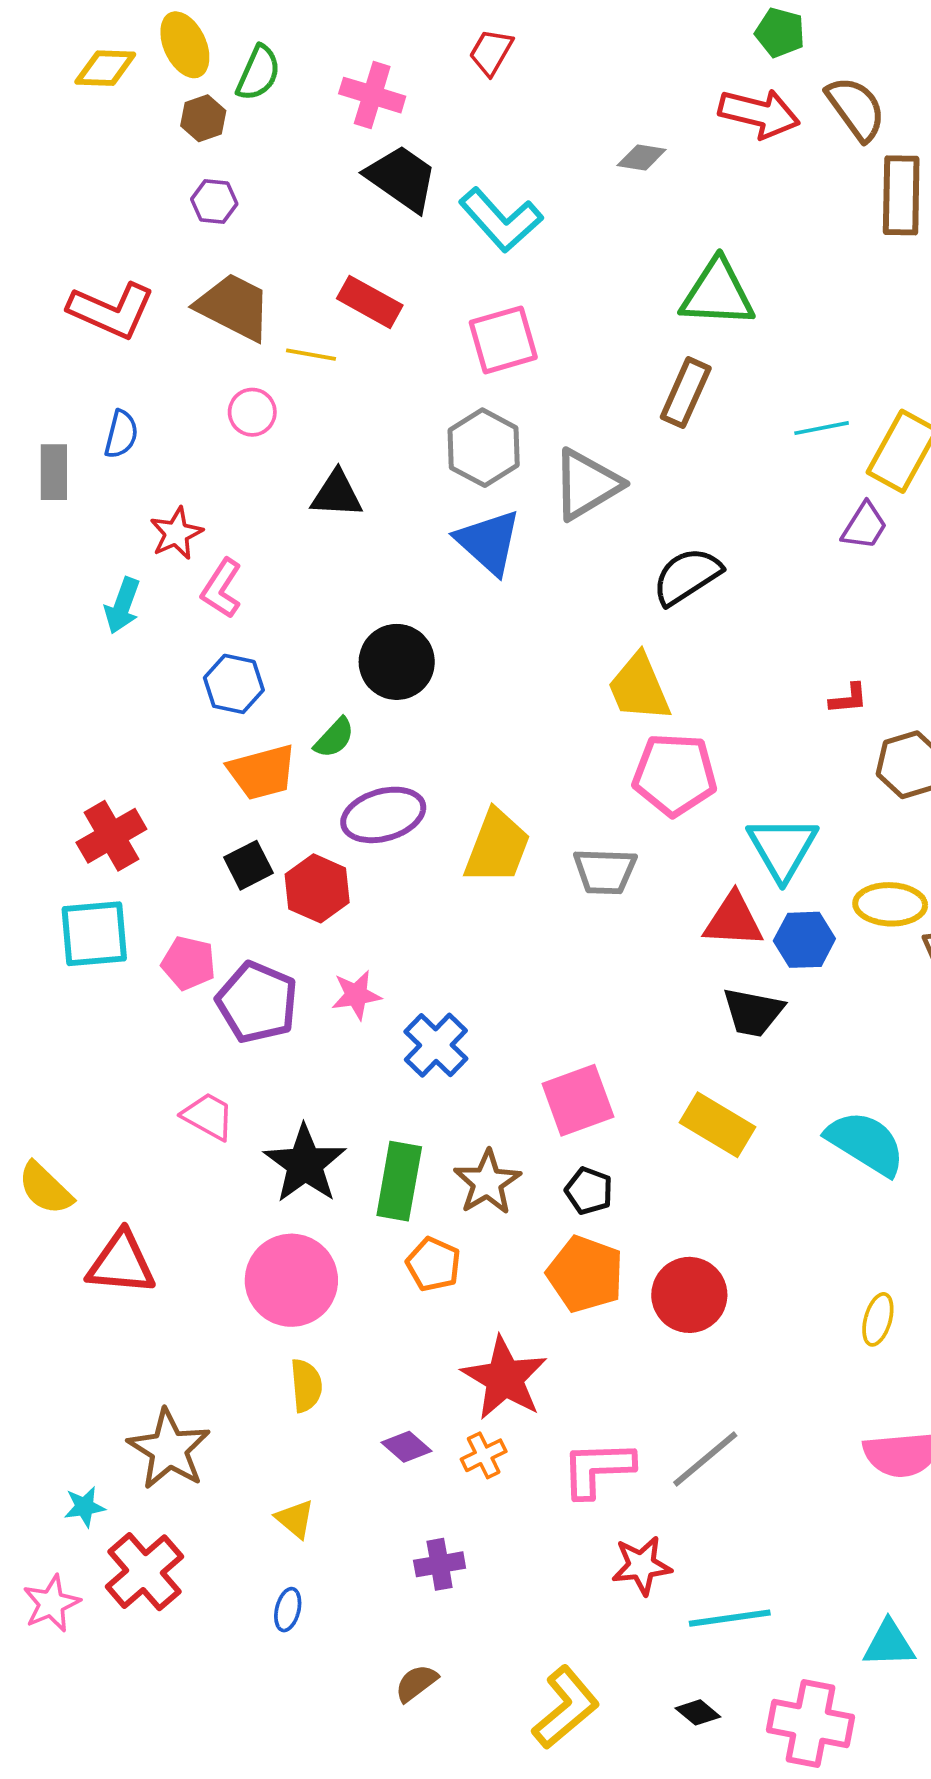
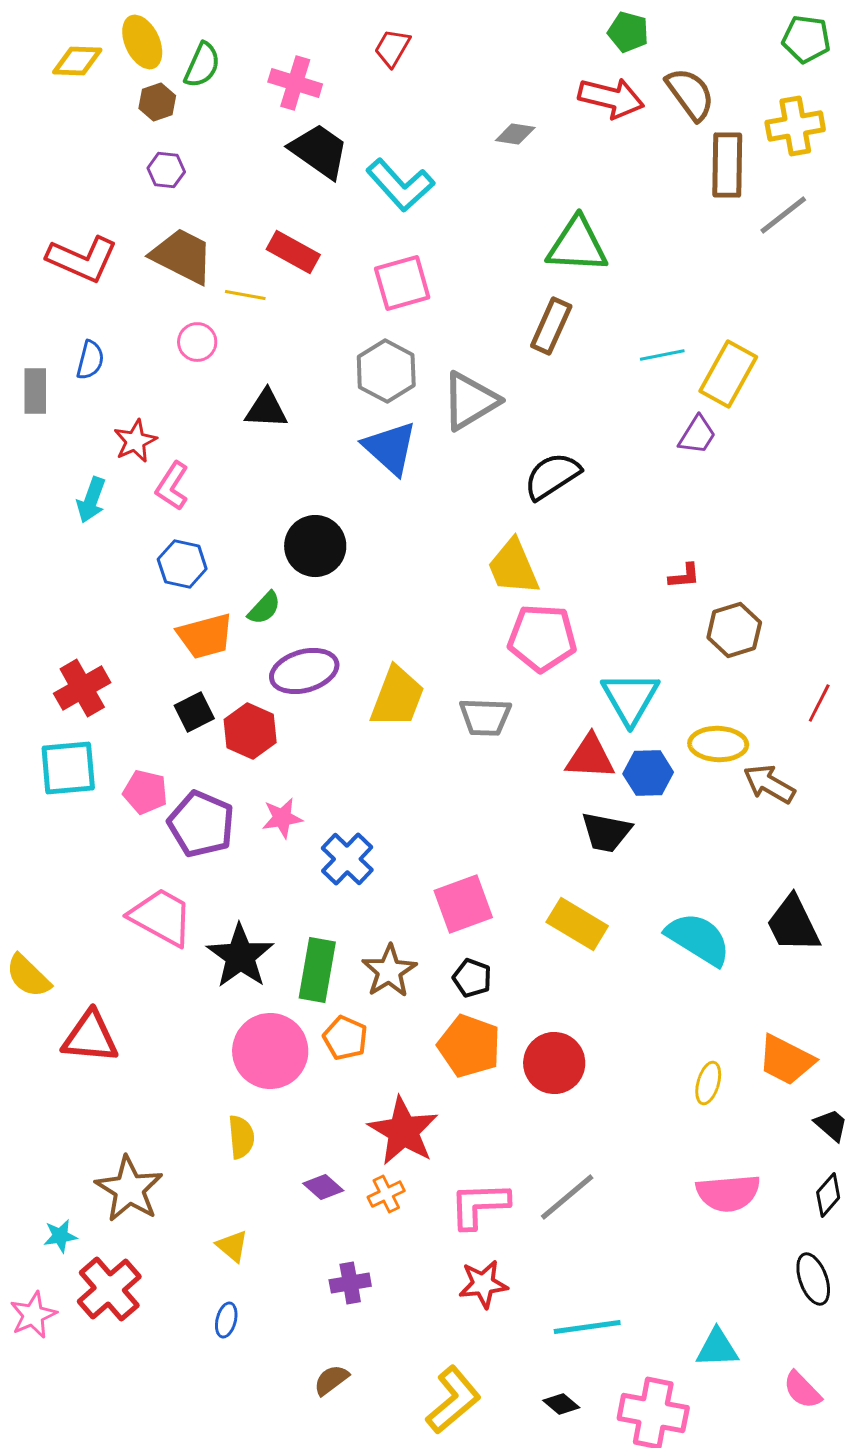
pink trapezoid: (208, 1116) -> (161, 917), size x1.5
pink circle: (291, 1280) -> (270, 1051), moved
red star: (642, 1566) -> (483, 1284), moved

